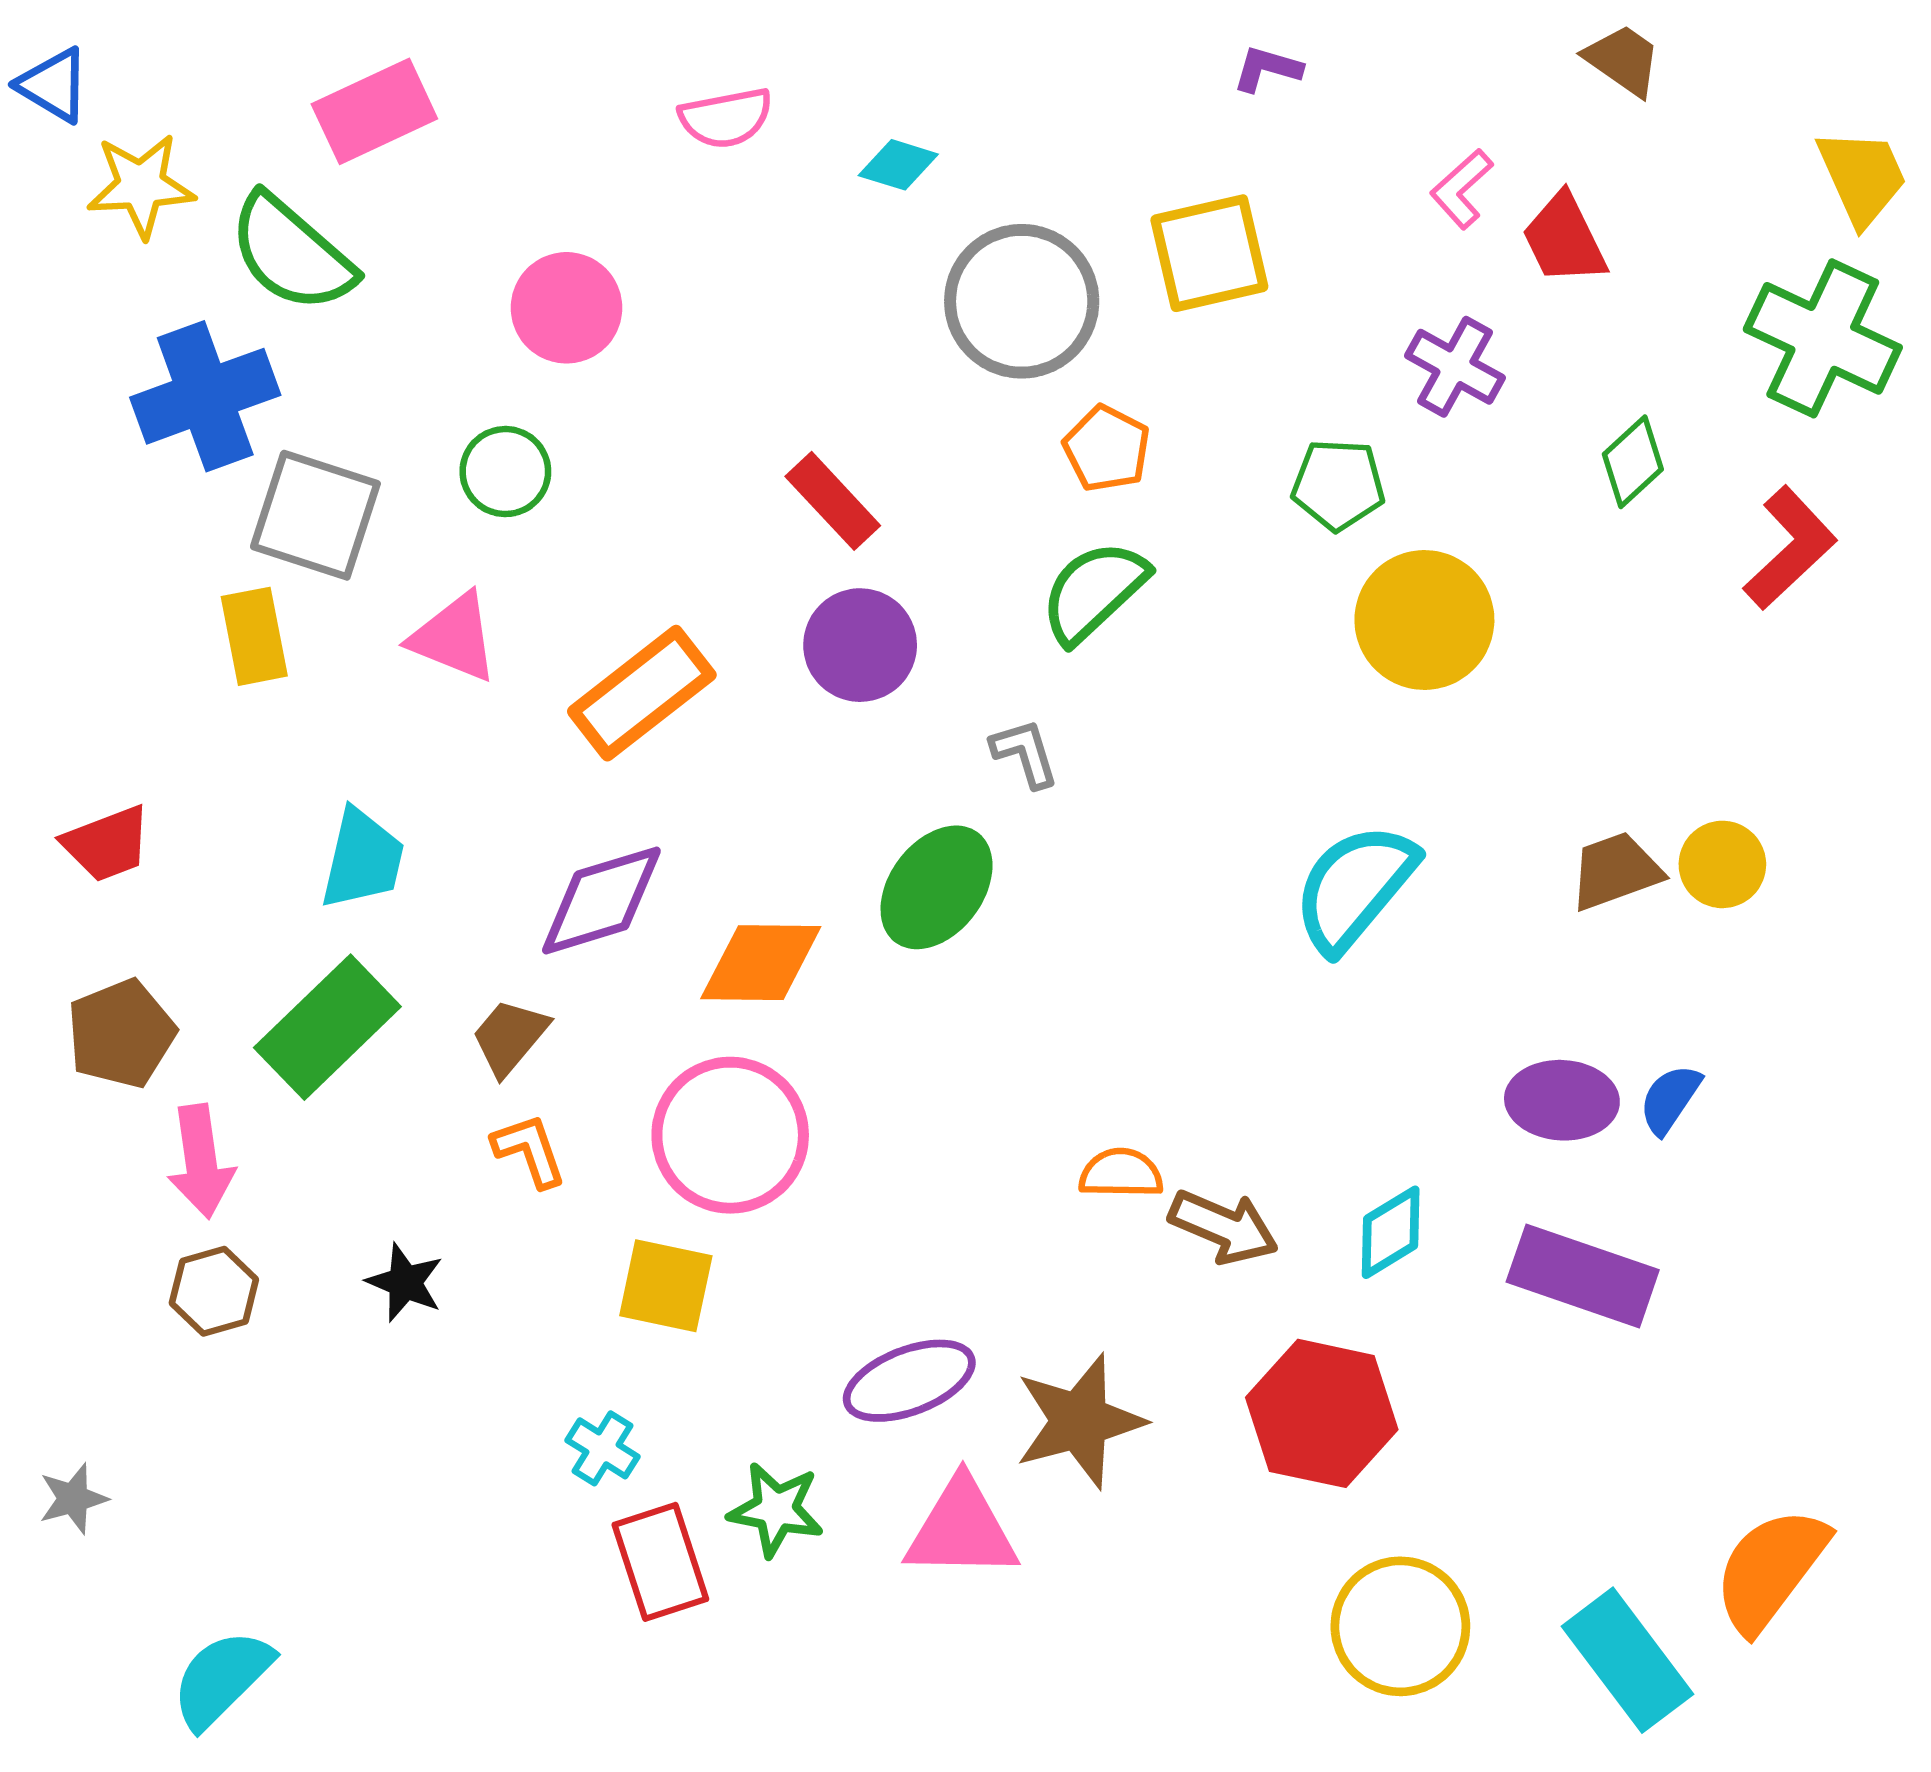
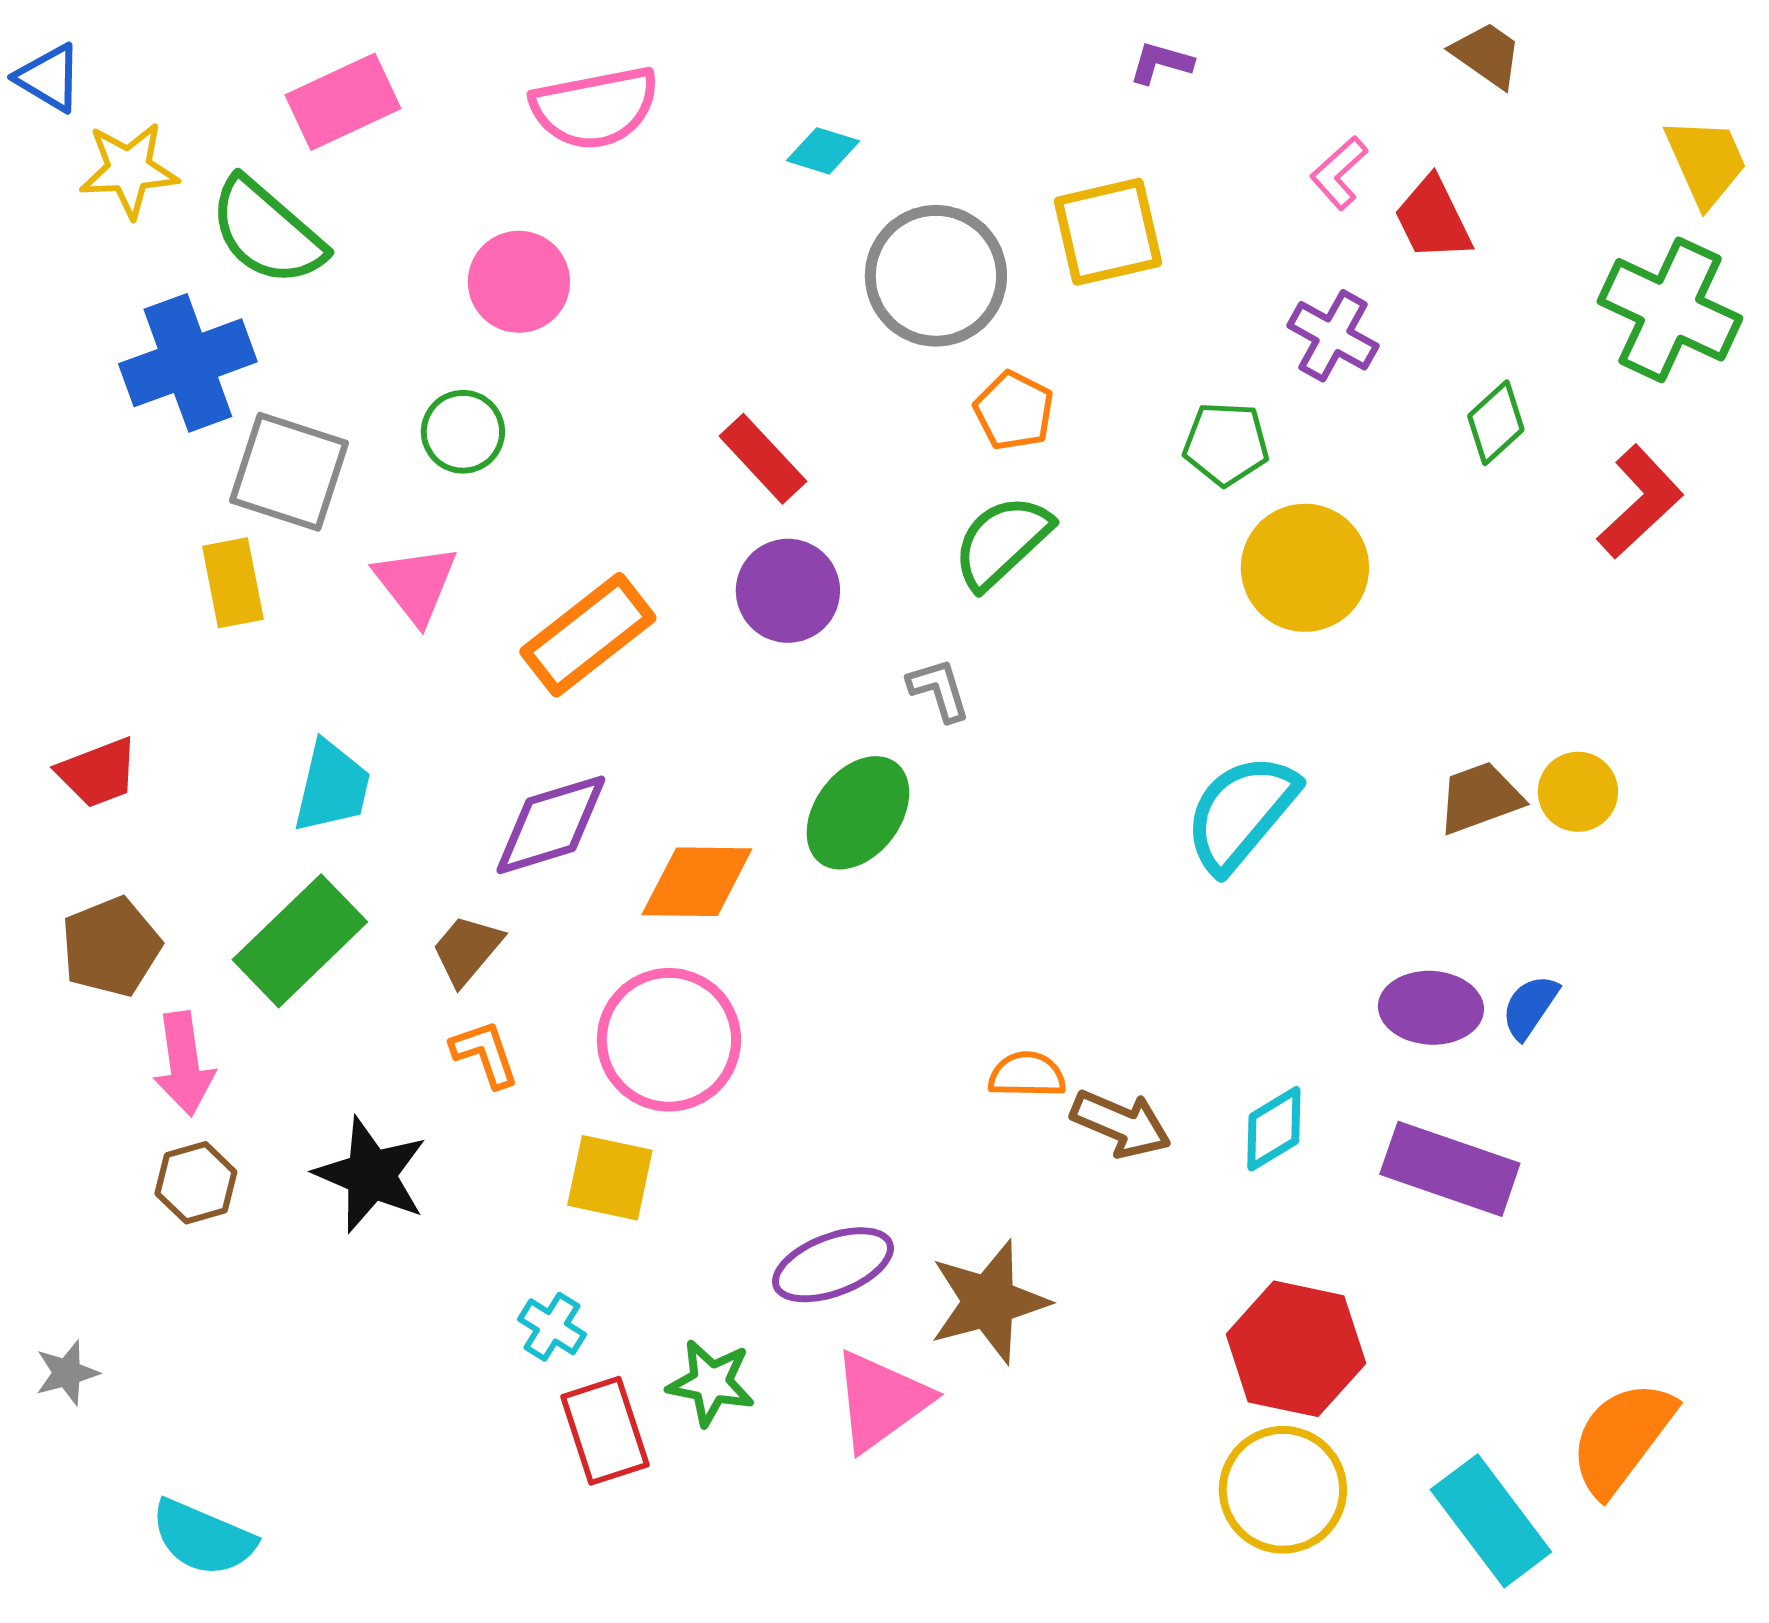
pink semicircle: (726, 118) -> (595, 108), moved, size x1.5
pink triangle: (454, 637) -> (416, 584), turned 30
black star: (405, 1283) -> (371, 1175), size x1.6
red hexagon: (1322, 1413) -> (1296, 1349), moved
pink triangle: (962, 1529) -> (881, 1401), turned -37
cyan semicircle: (222, 1679) -> (203, 1538), turned -112

